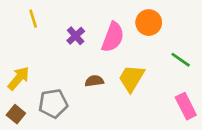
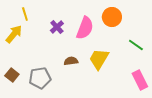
yellow arrow: (19, 78) -> (14, 34), moved
brown square: (16, 114) -> (12, 75), moved

